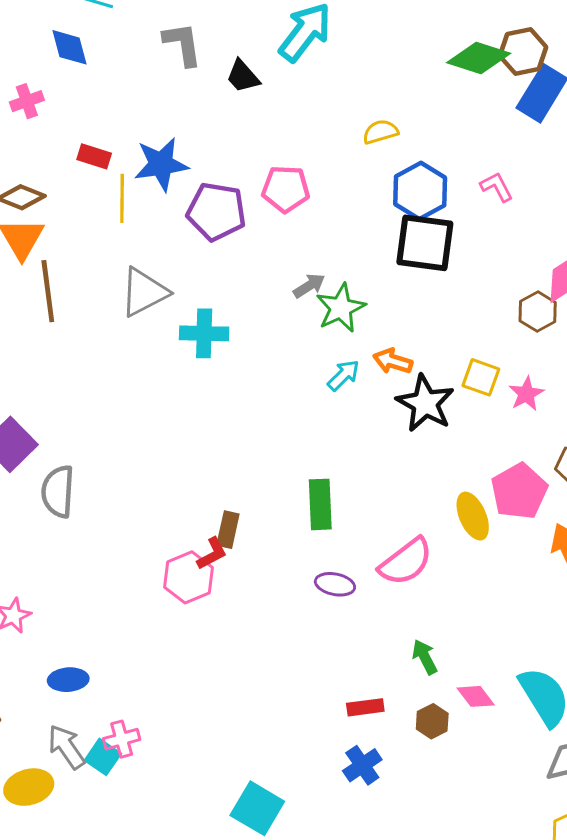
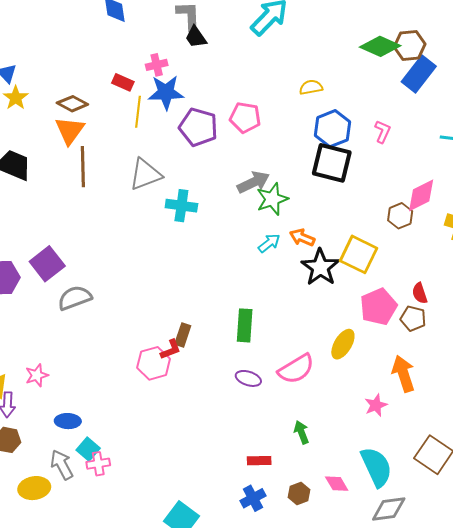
black trapezoid: (243, 76) -> (196, 37), moved
pink cross: (27, 101) -> (157, 65), moved
pink L-shape: (497, 187) -> (383, 132), turned 45
gray arrow: (309, 286) -> (253, 182), size x1.5
yellow square: (481, 377) -> (358, 254), size x1.5
pink star: (526, 394) -> (376, 405), moved
gray semicircle: (58, 491) -> (75, 298), turned 60
pink pentagon: (519, 491) -> (378, 307), moved
yellow ellipse: (473, 516) -> (343, 344), turned 48
pink diamond: (476, 696) -> (337, 484), moved
brown hexagon: (432, 721) -> (299, 494), moved
cyan square: (103, 757) -> (88, 449), moved

